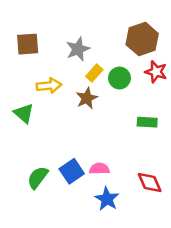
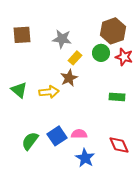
gray star: (78, 49) -> (62, 39), turned 30
green circle: (119, 78) -> (101, 53), moved
yellow arrow: (49, 86) -> (49, 92), moved

